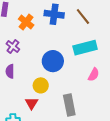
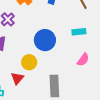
cyan rectangle: (85, 48) -> (79, 32), size x0.6

